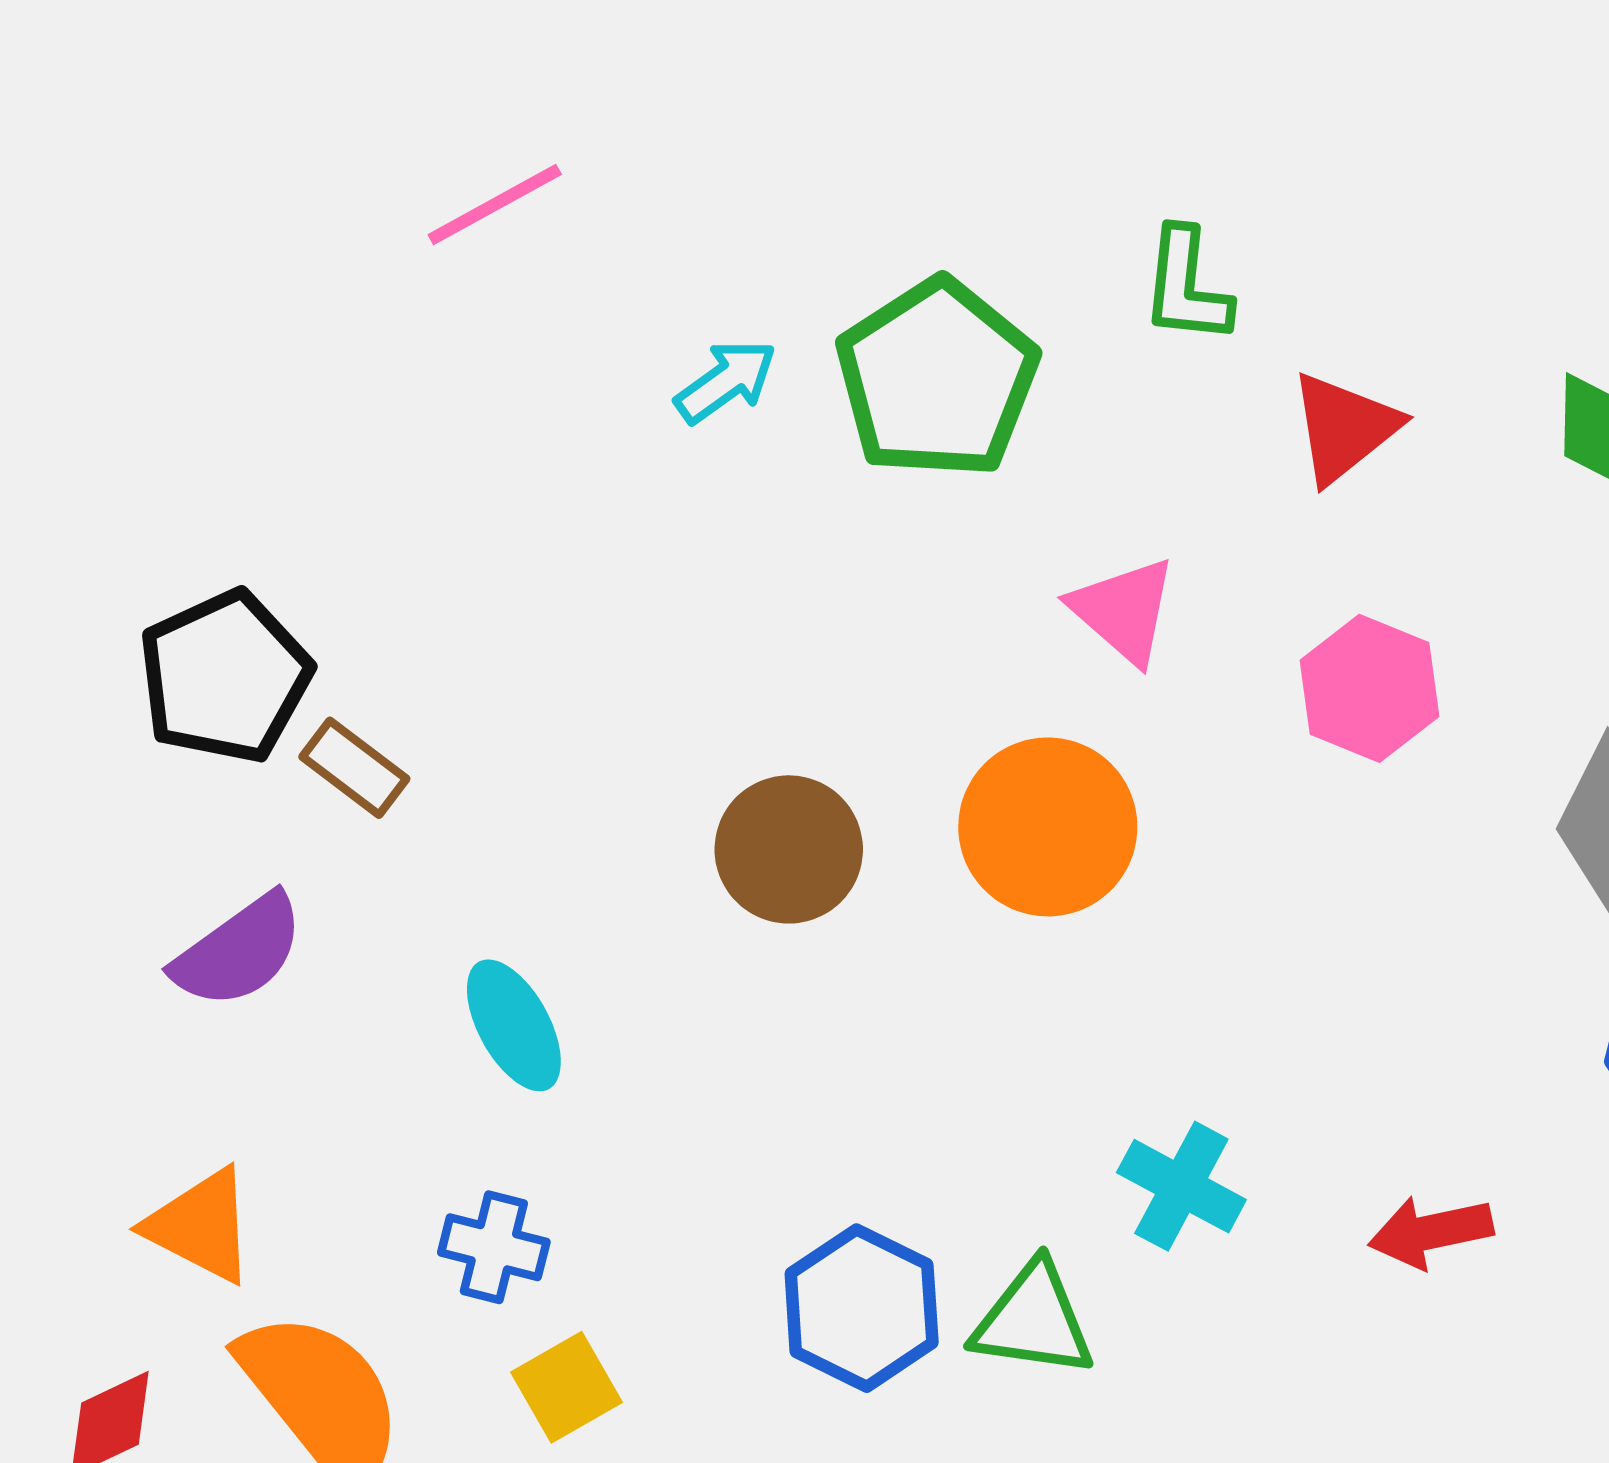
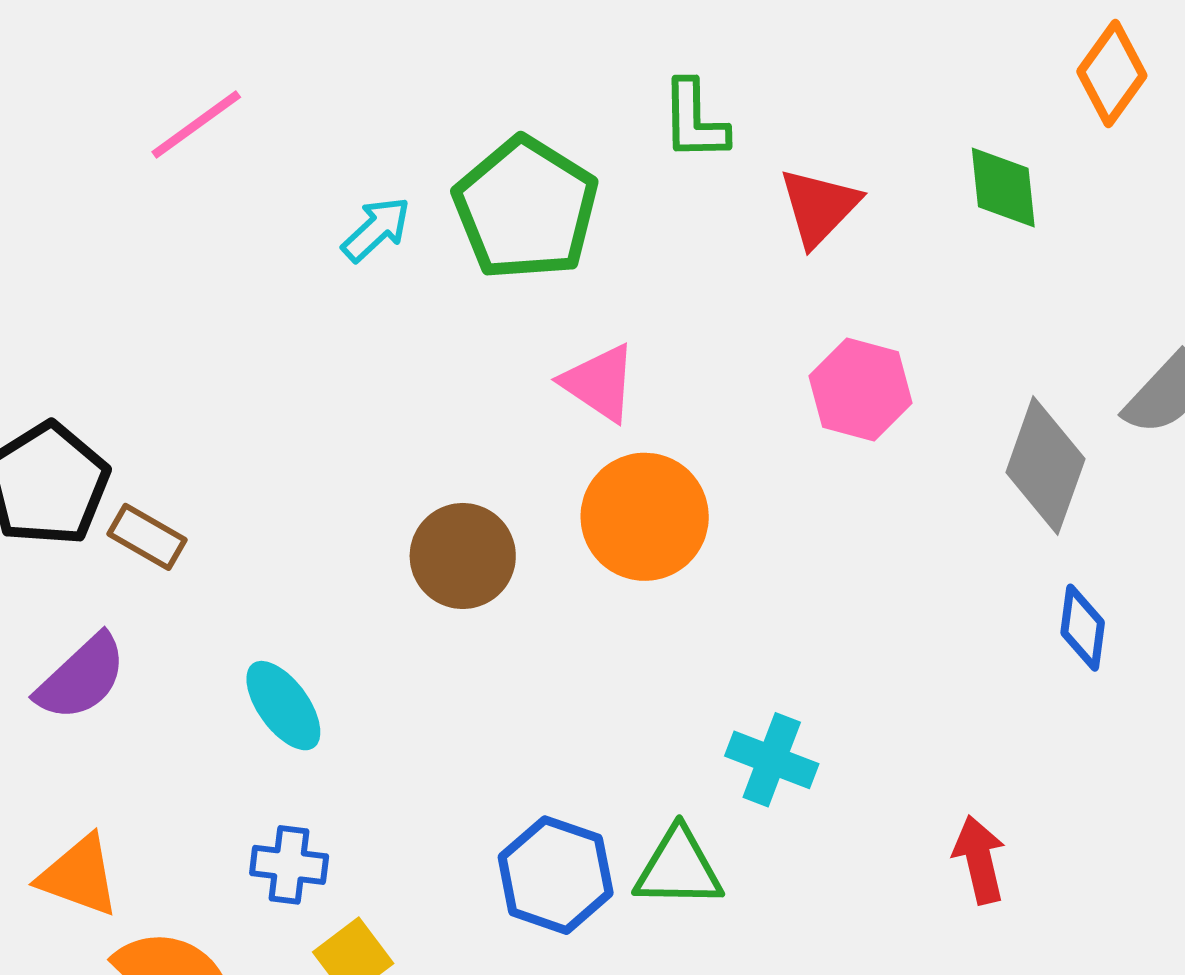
pink triangle: (1124, 610) -> (599, 383), moved
red arrow: (1431, 1232) -> (979, 860), moved, turned 96

